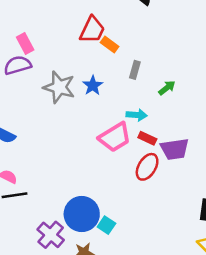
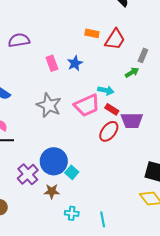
red trapezoid: (92, 30) -> (115, 39), moved
pink rectangle: (25, 44) -> (52, 63), moved
orange rectangle: (110, 45) -> (92, 33), turned -32
gray rectangle: (135, 70) -> (143, 55), moved
gray star: (59, 87) -> (49, 105), moved

